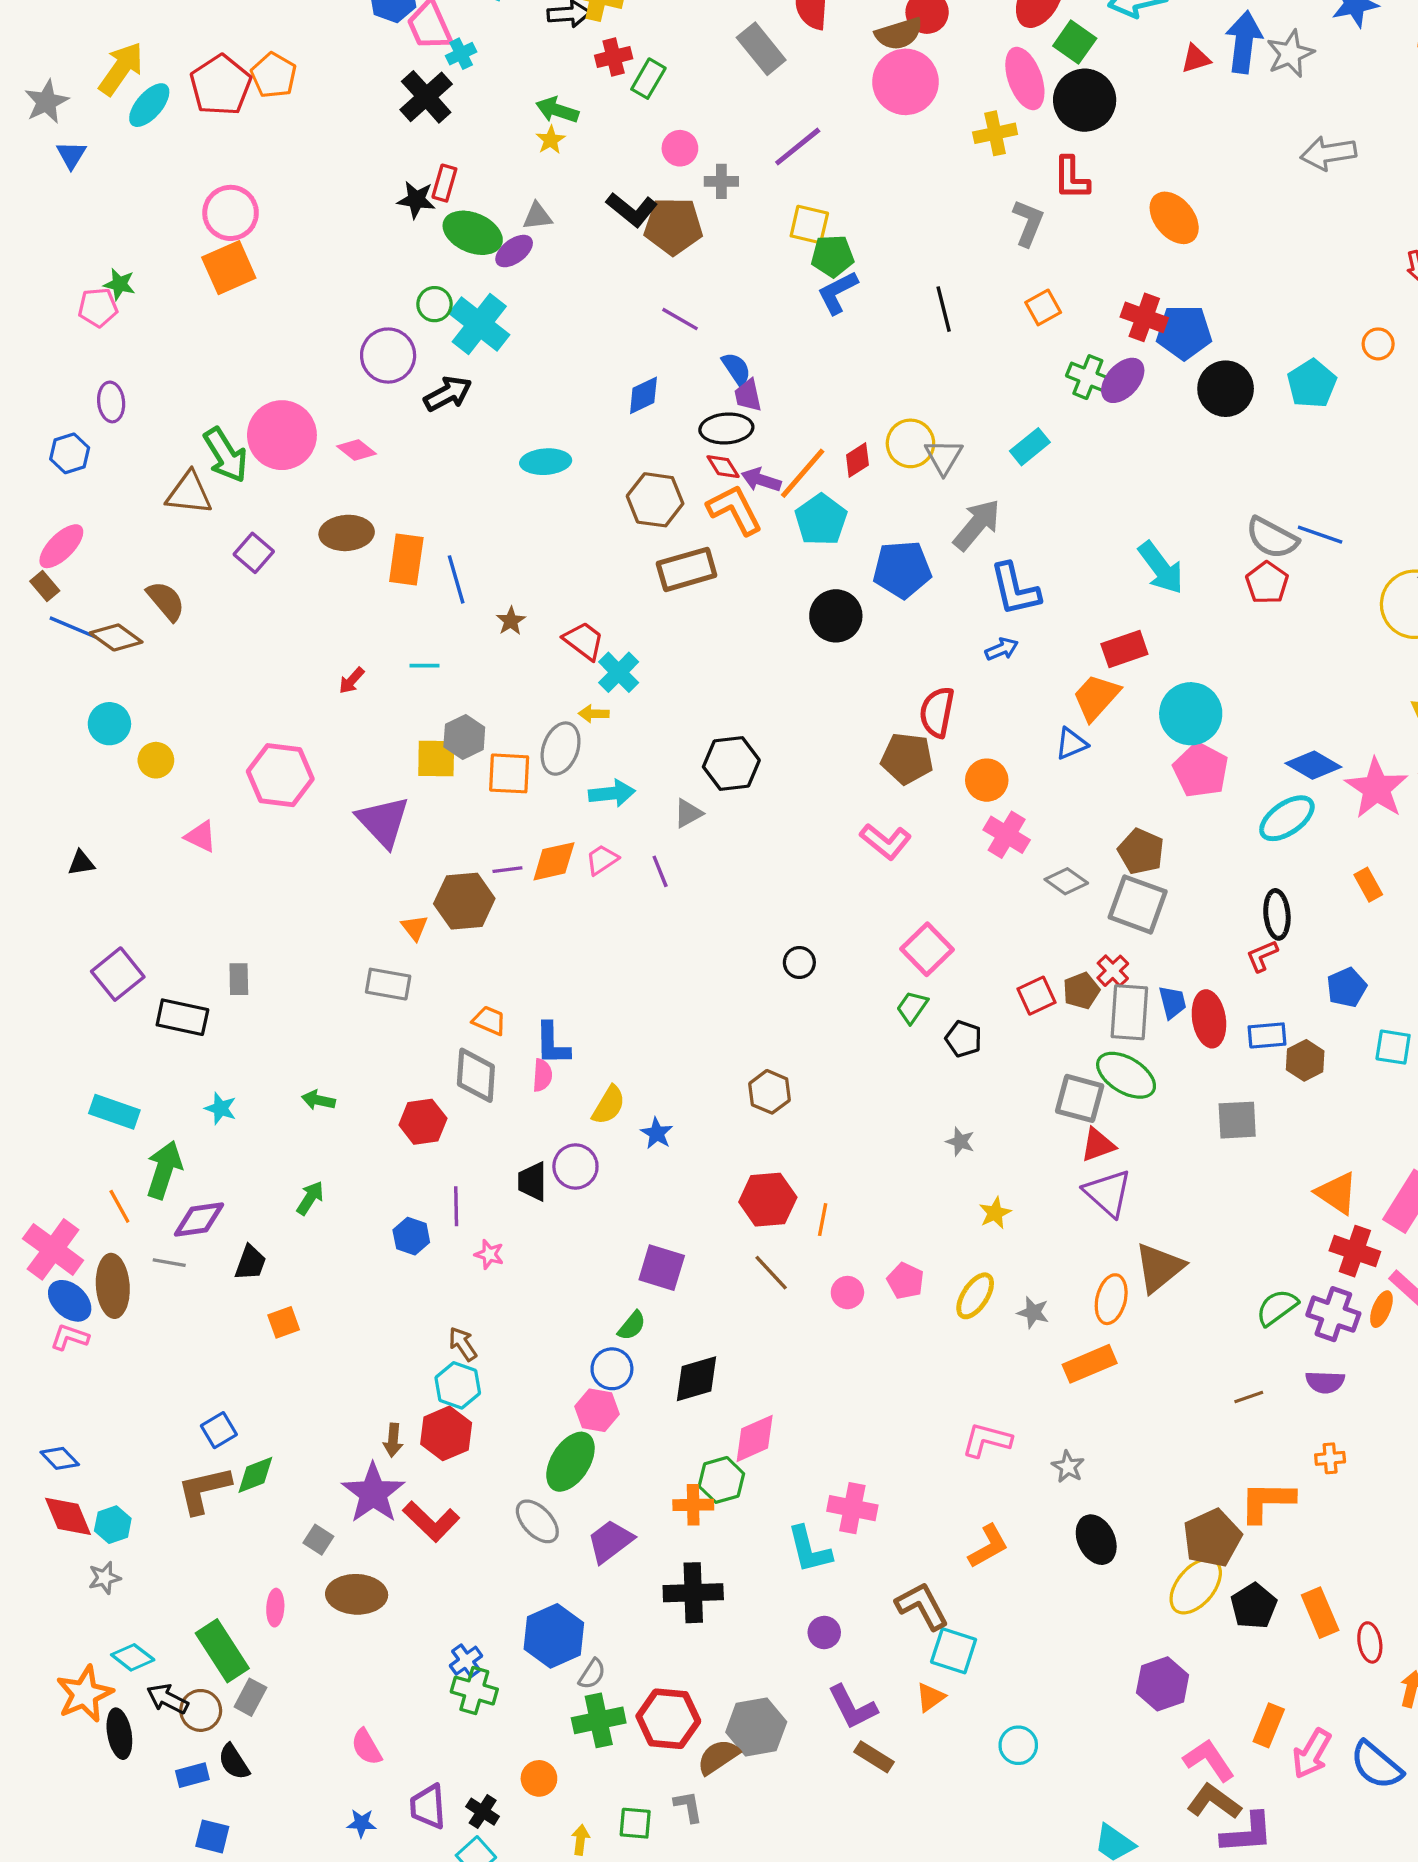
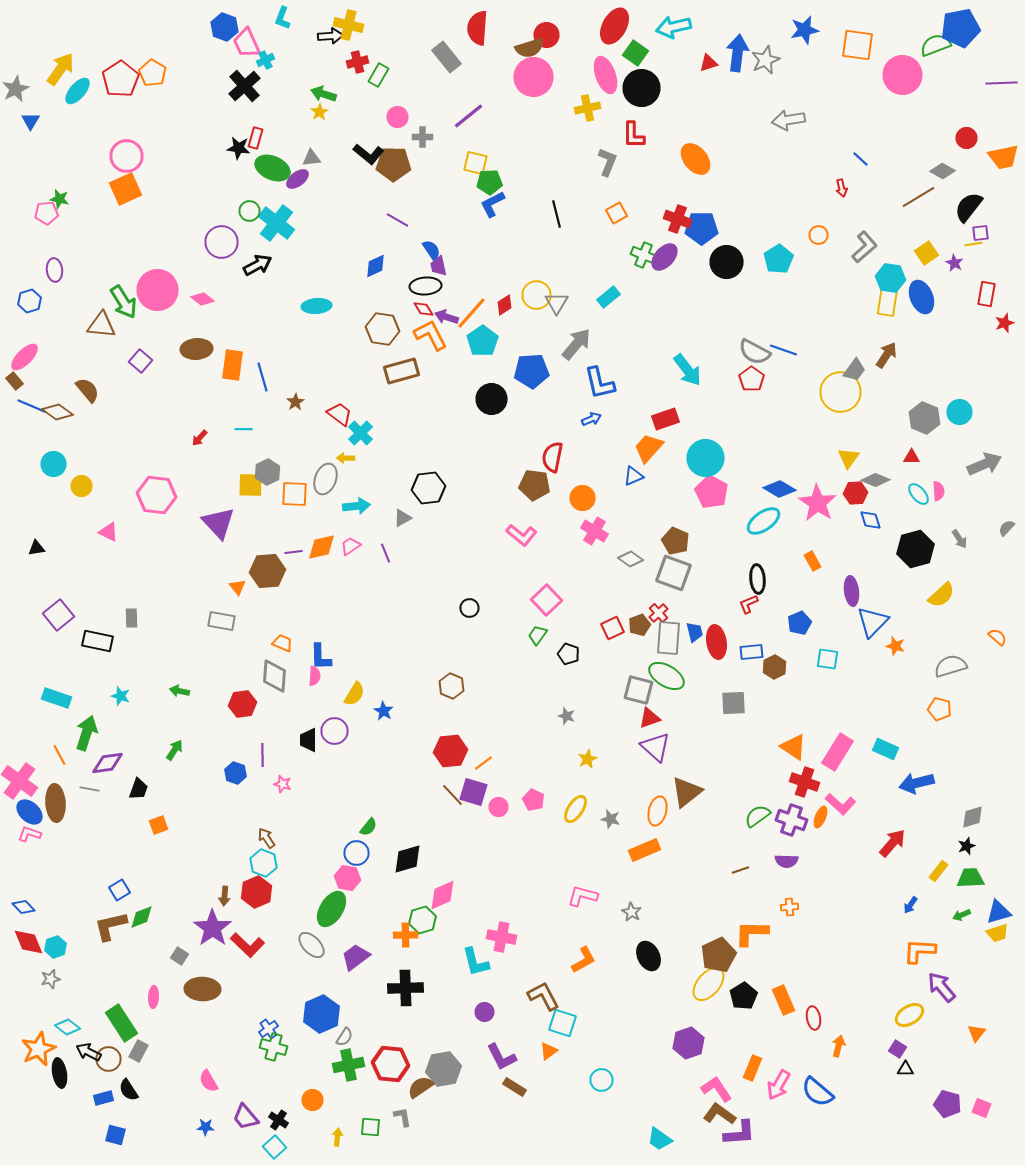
orange line: (823, 1220) -> (484, 763), turned 42
purple square: (662, 1268) -> (474, 792), moved
purple trapezoid: (428, 1807) -> (246, 1117), turned -36

